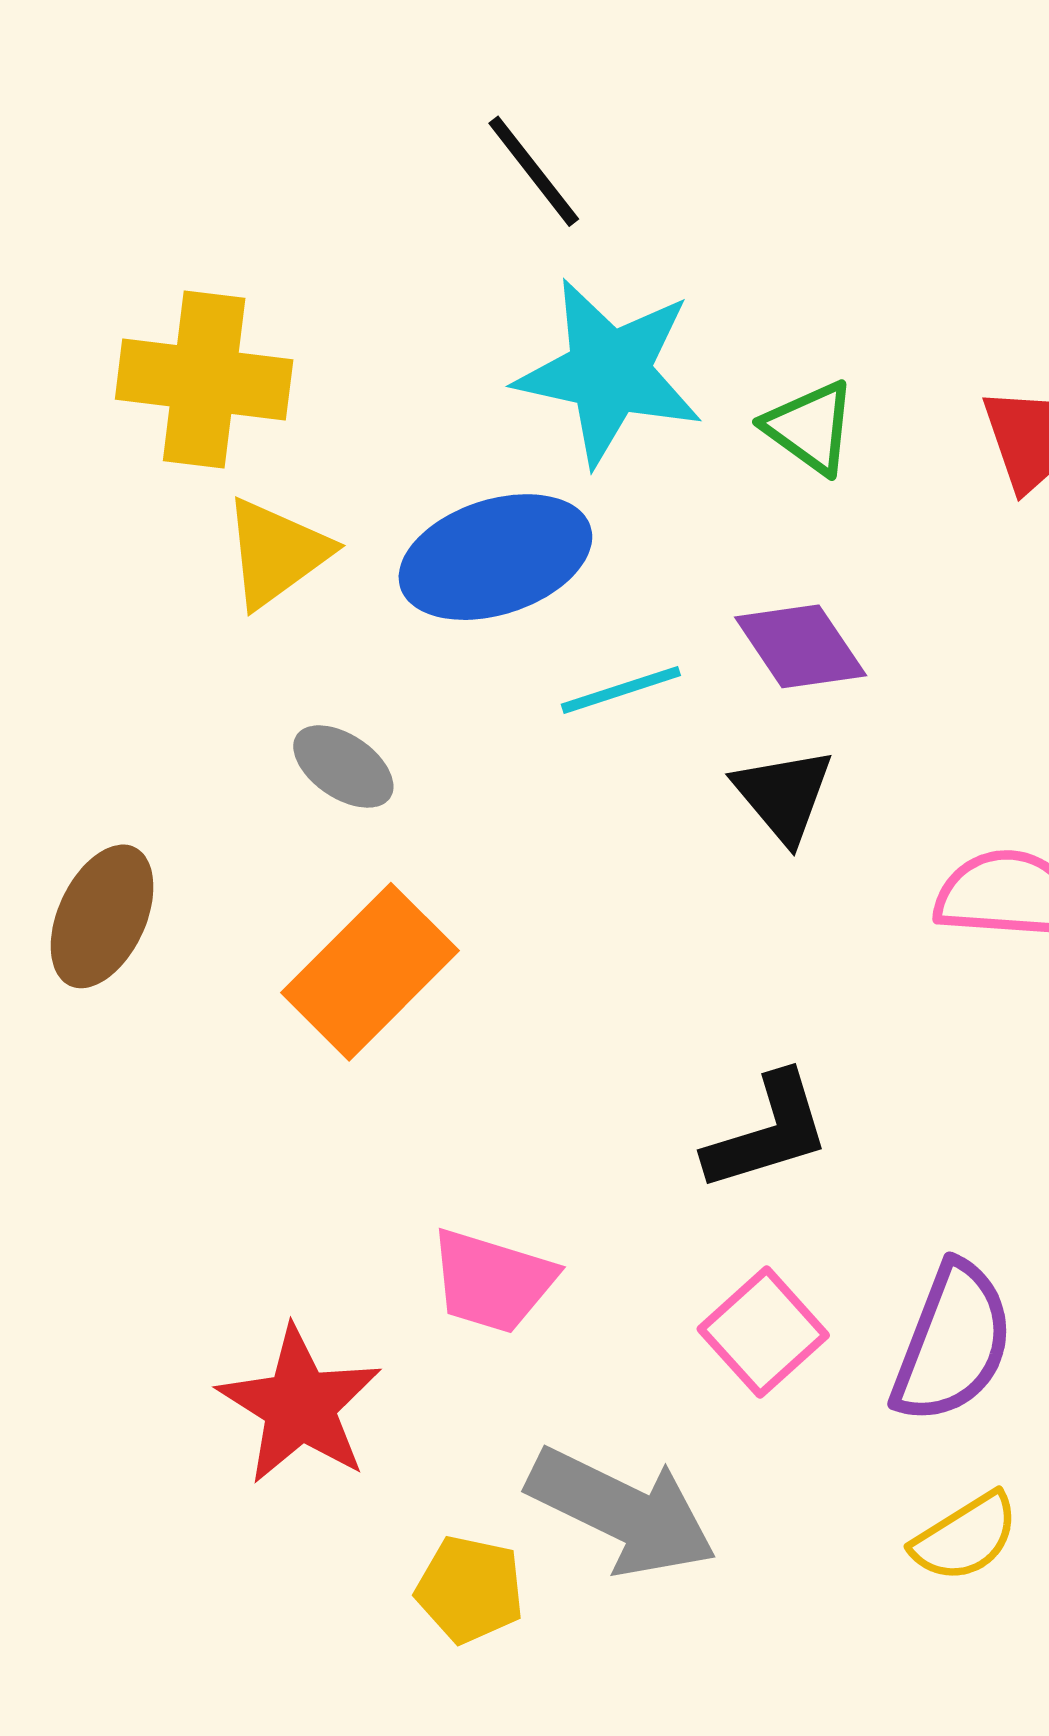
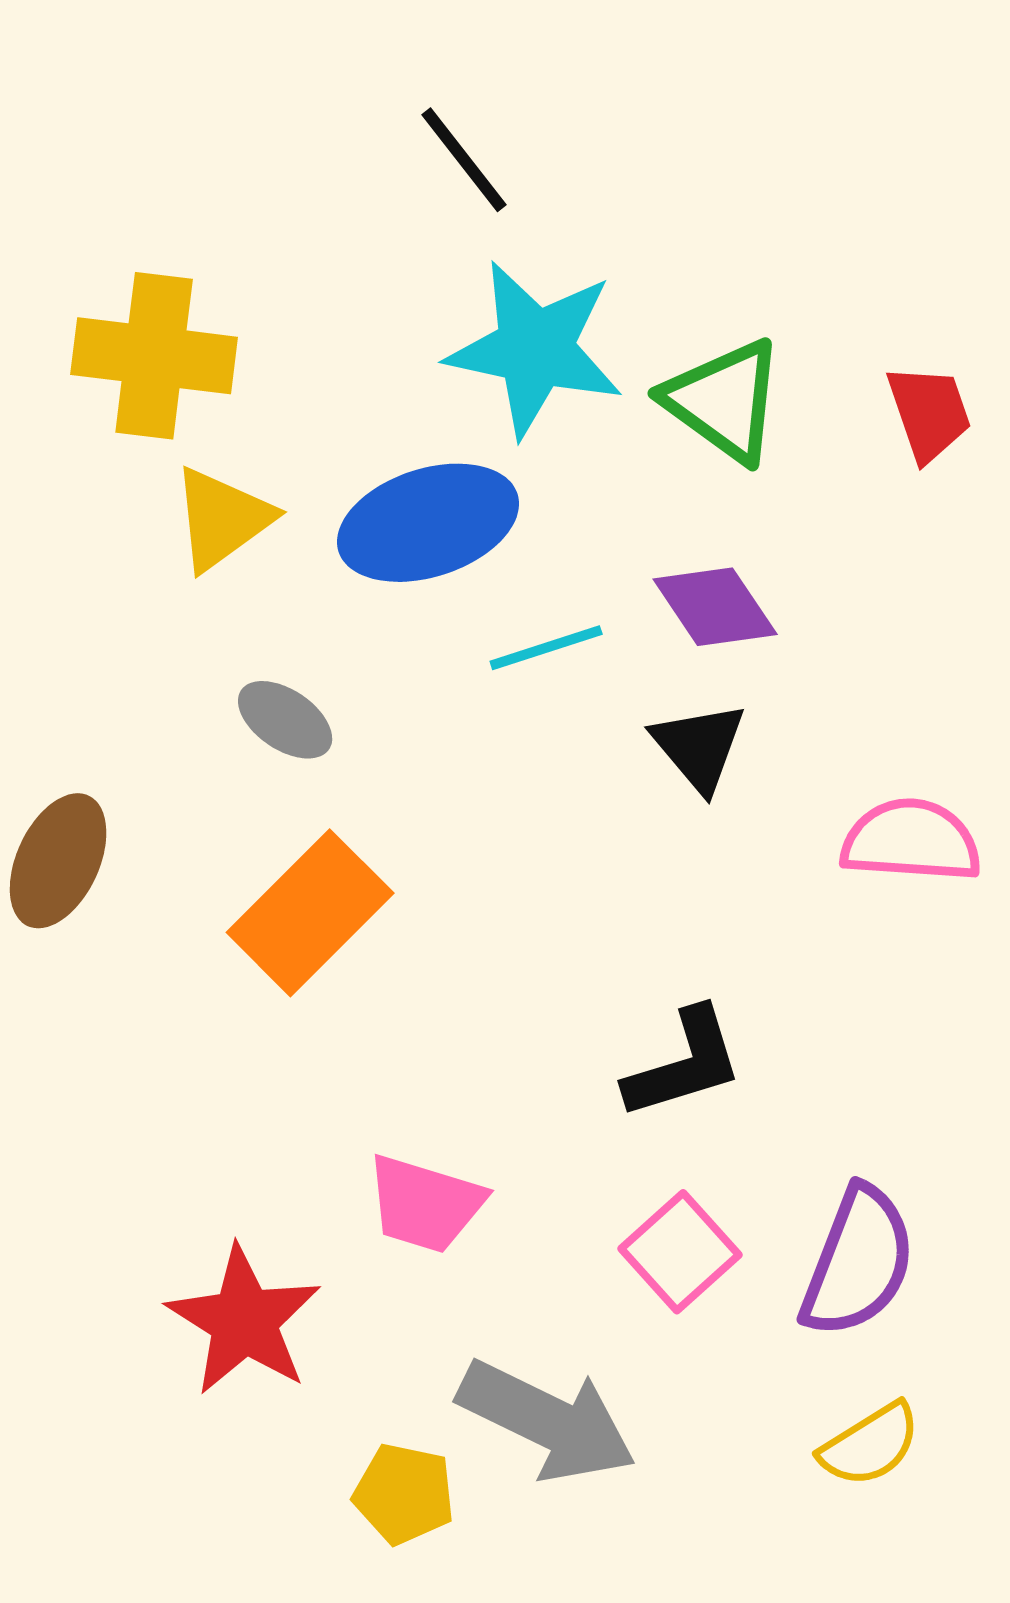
green triangle: (810, 427) -> (724, 401), size x1.4

